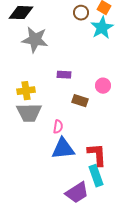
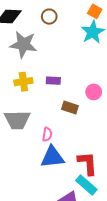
brown circle: (81, 13) -> (49, 17), moved
yellow cross: (26, 91) -> (23, 82), moved
cyan rectangle: (96, 176) -> (86, 185), turned -30

